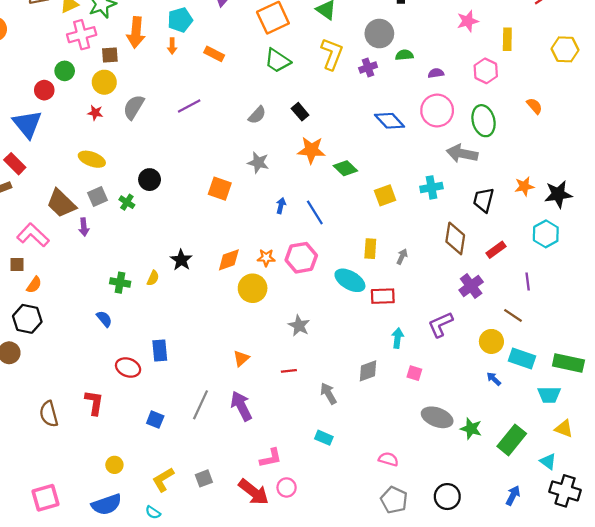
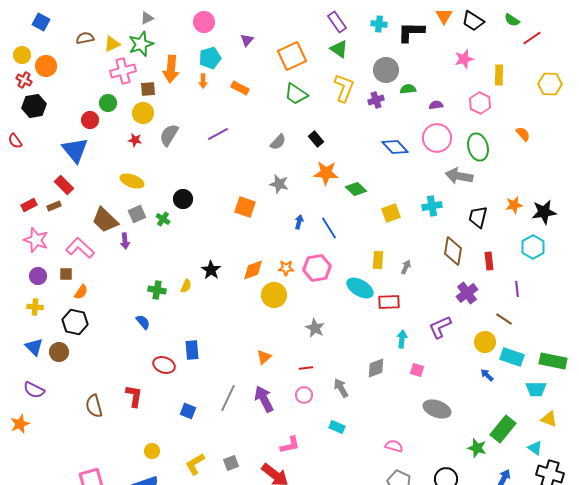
red rectangle: (496, 250) -> (489, 261), turned -60
green star: (471, 429) -> (477, 448), moved
pink circle: (287, 487) -> (304, 395), moved

